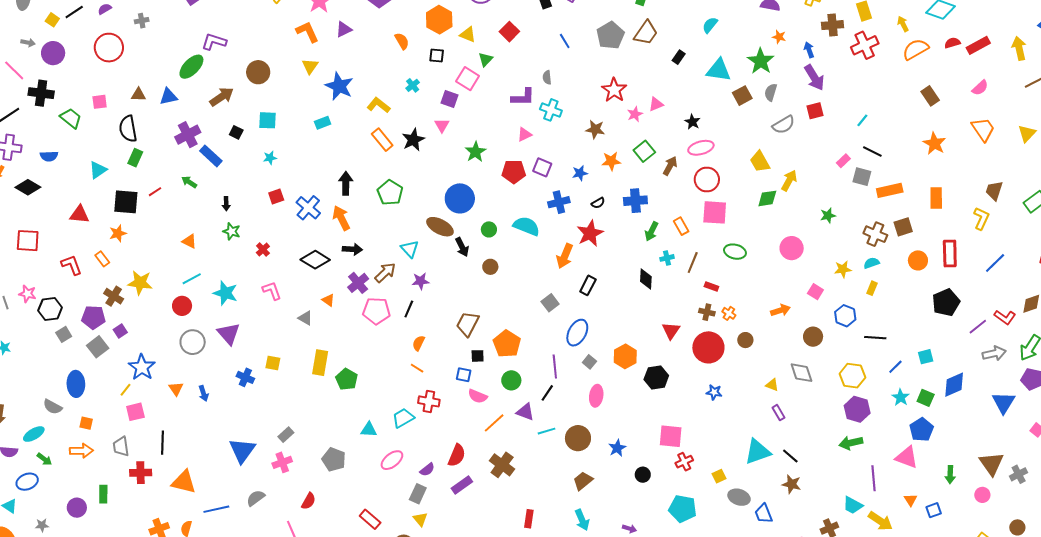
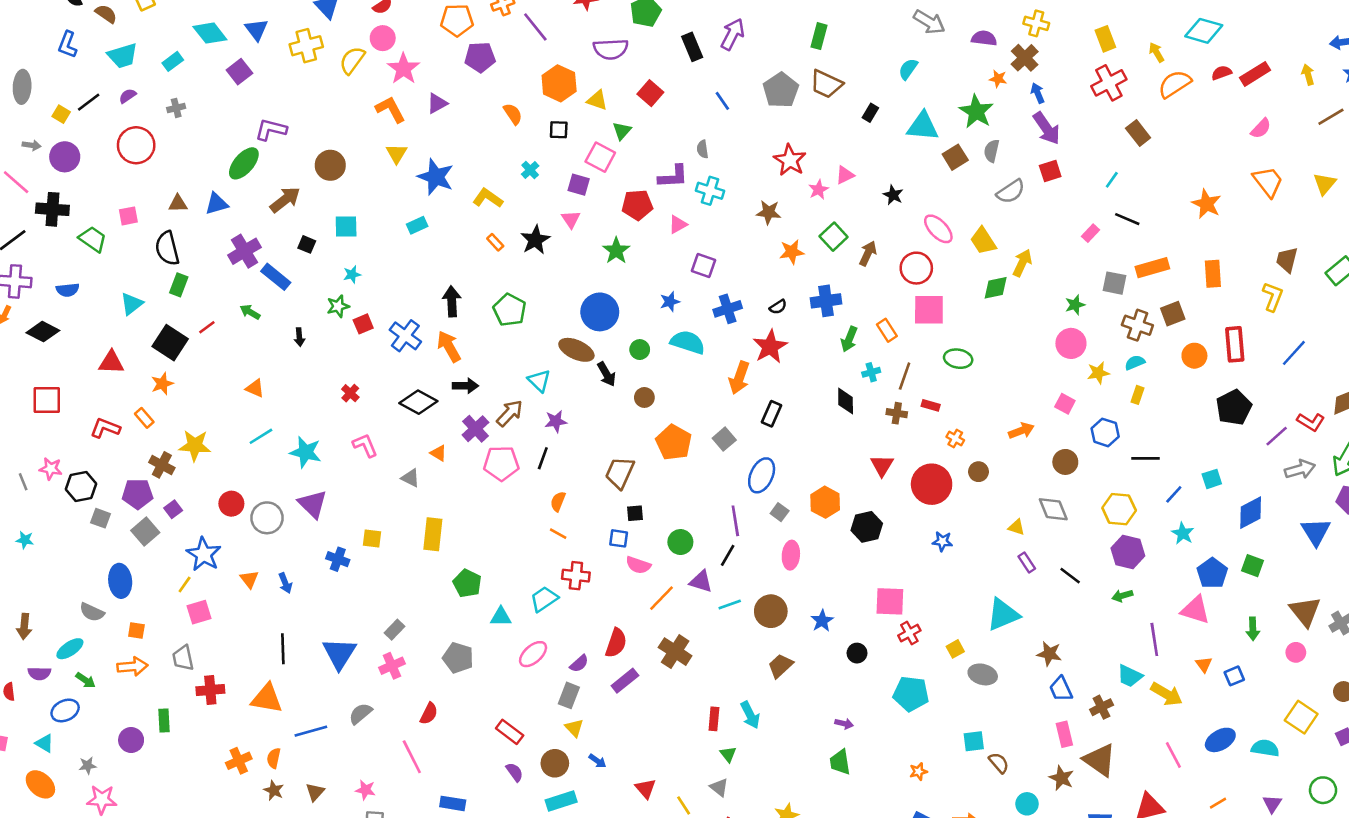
brown cross: (833, 25) -> (1025, 58), moved, turned -35
brown trapezoid: (646, 33) -> (826, 84), turned 84
yellow arrow: (1019, 48) -> (1308, 75), size x0.7
brown rectangle: (930, 96) -> (1138, 133), moved
orange rectangle: (382, 140) -> (495, 242), size x0.6
pink ellipse: (701, 148) -> (938, 229), moved, turned 65
red pentagon: (514, 172) -> (637, 205), moved
blue star: (580, 173) -> (670, 302), moved
gray square: (862, 177) -> (1114, 283), moved
black square: (126, 202) -> (170, 343), turned 32
green star: (232, 231) -> (338, 306), moved, turned -30
pink circle: (792, 248) -> (1071, 343), moved
red L-shape: (71, 265) -> (105, 428), turned -45
red circle: (182, 306) -> (231, 504), moved
brown cross: (707, 312) -> (897, 413), moved
gray square: (64, 334) -> (101, 518), turned -35
orange pentagon: (507, 344) -> (674, 442), moved
green pentagon: (347, 379) -> (467, 583), moved
green square: (926, 398) -> (1253, 566), moved
black line: (163, 443) -> (283, 649), moved
green arrow: (851, 443) -> (1122, 596), size x0.7
black line: (790, 456) -> (1070, 576), moved
blue trapezoid: (764, 514) -> (1061, 689), moved
cyan arrow: (582, 520) -> (750, 715), moved

